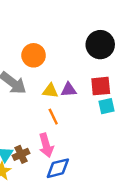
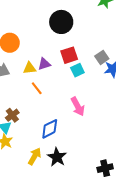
pink arrow: (46, 145) -> (78, 106), moved
brown cross: (21, 154) -> (12, 115), moved

